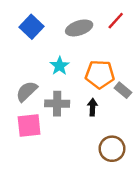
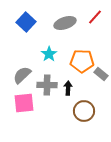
black arrow: (92, 107) -> (68, 88), moved
brown circle: (112, 149) -> (84, 111), moved

